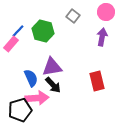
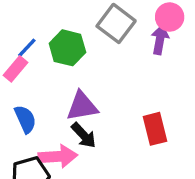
gray square: (73, 16) -> (116, 23), size x1.6
purple arrow: (102, 37) -> (160, 40), moved
blue semicircle: (31, 78) -> (25, 119), moved

